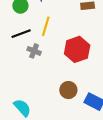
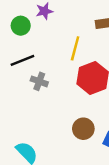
yellow line: (46, 26) -> (75, 48), moved

